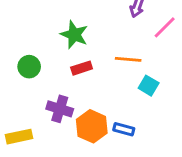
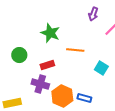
orange line: (128, 59) -> (75, 50), moved
red rectangle: (82, 68) -> (47, 65), moved

